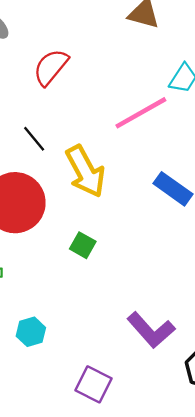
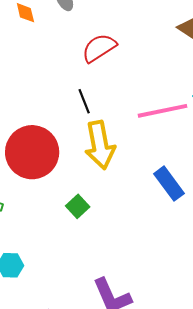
black line: (34, 139) -> (84, 101), moved

